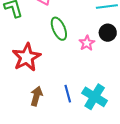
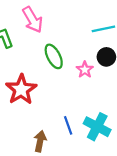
brown arrow: (36, 96) -> (40, 141), moved

